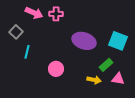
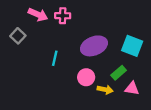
purple ellipse: (84, 41) -> (94, 46), turned -40
cyan line: (27, 52) -> (55, 58), moved
pink circle: (56, 69) -> (86, 77), moved

